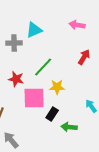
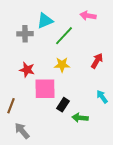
red arrow: (84, 57) -> (97, 61), moved
green line: (43, 67) -> (64, 36), moved
yellow star: (57, 87) -> (62, 65), moved

